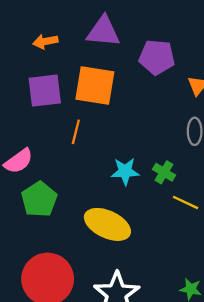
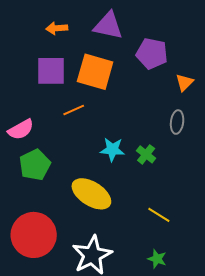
orange line: (76, 132) -> (74, 110), turned 45
yellow line: (186, 202) -> (159, 215), moved

